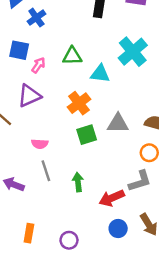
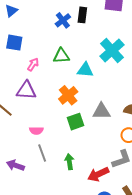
blue cross: (36, 18) -> (63, 20), moved
blue square: (19, 50) -> (14, 43), moved
purple triangle: (29, 96) -> (26, 90), turned 30

